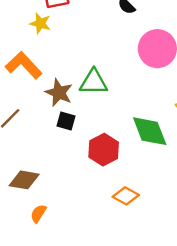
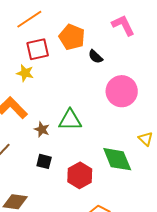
brown star: (59, 93) -> (42, 129), size x0.7
black square: (66, 121) -> (44, 161), moved

